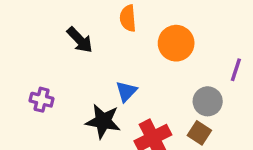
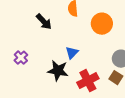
purple cross: (42, 100) -> (21, 58), turned 32

